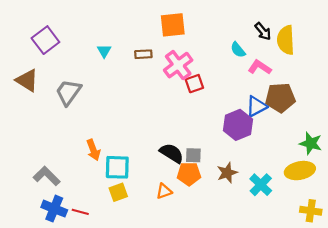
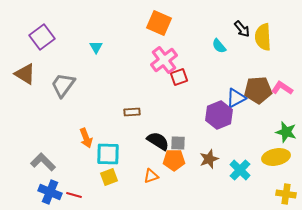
orange square: (173, 25) -> (159, 23), turned 30
brown rectangle: (143, 54) -> (132, 112), moved
pink L-shape: (260, 67) -> (282, 88), moved

